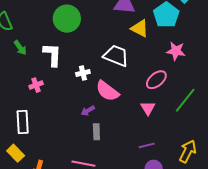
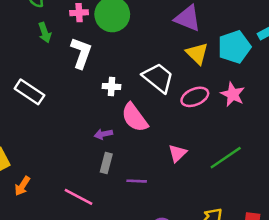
pink ellipse: (156, 80) -> (195, 97), moved
pink cross: (36, 85) -> (79, 13), moved
white rectangle: (23, 122) -> (29, 92), moved, turned -70
purple line: (147, 145) -> (137, 181), moved

